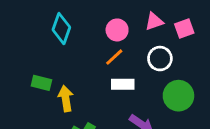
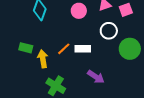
orange line: (114, 57) -> (64, 49), moved
green circle: (178, 96) -> (130, 49), moved

